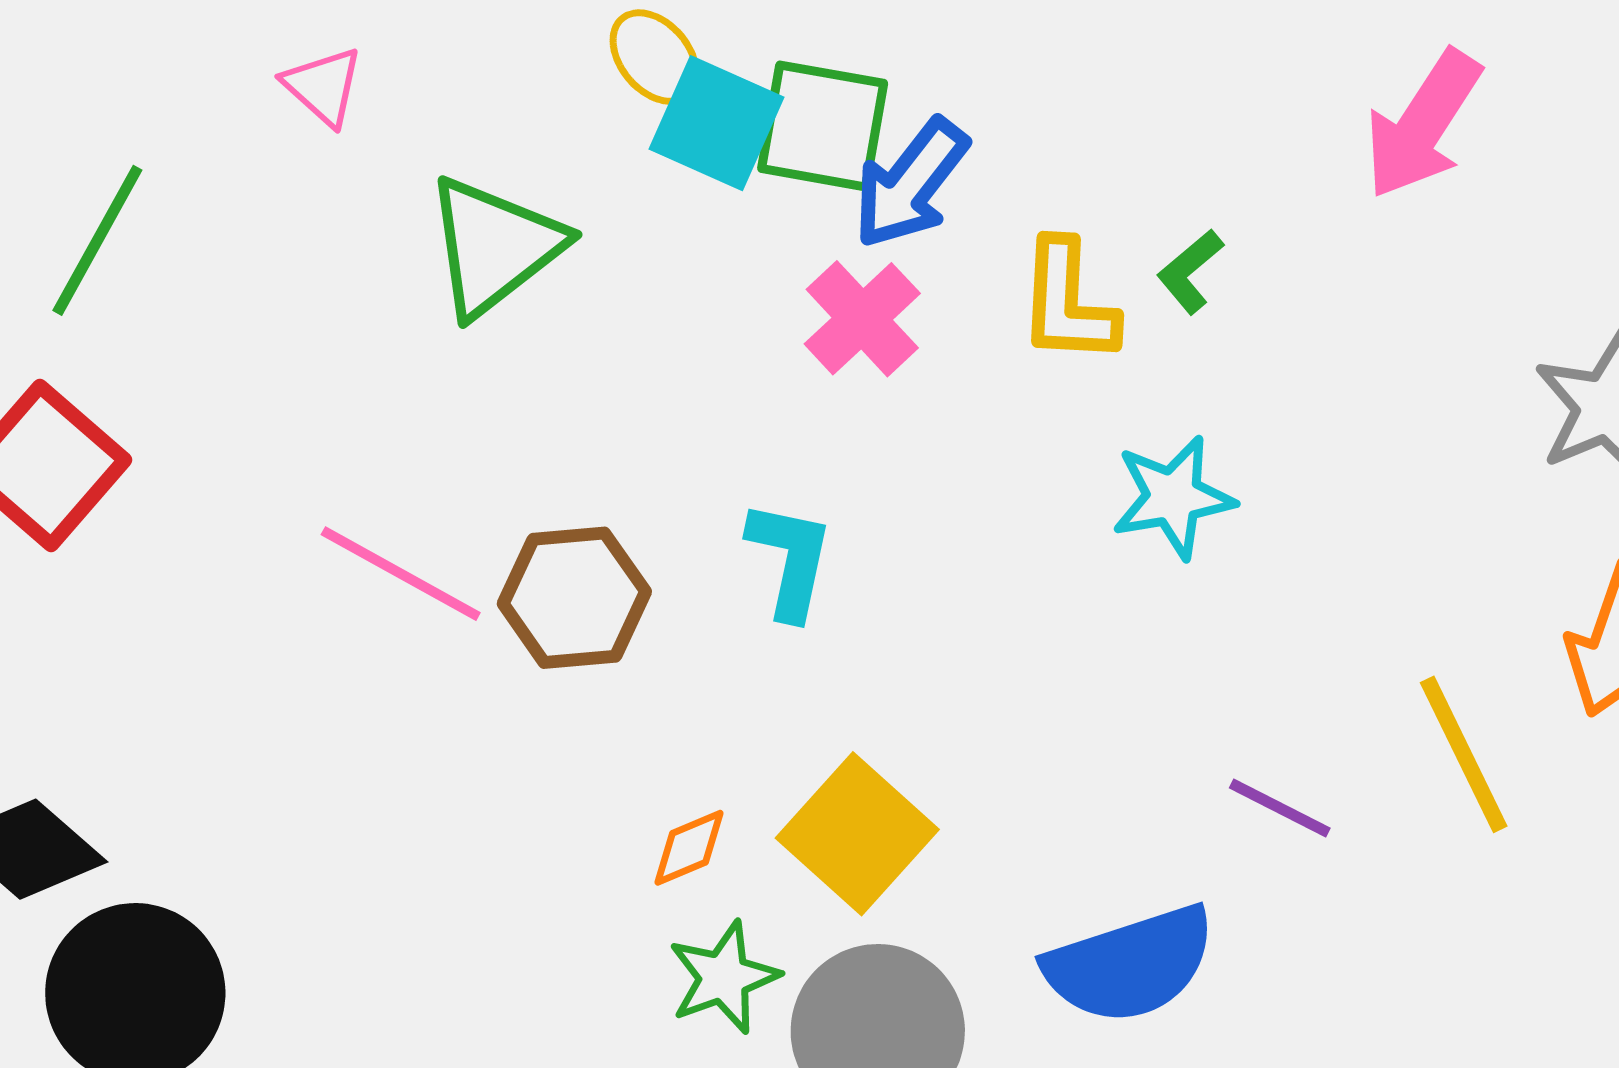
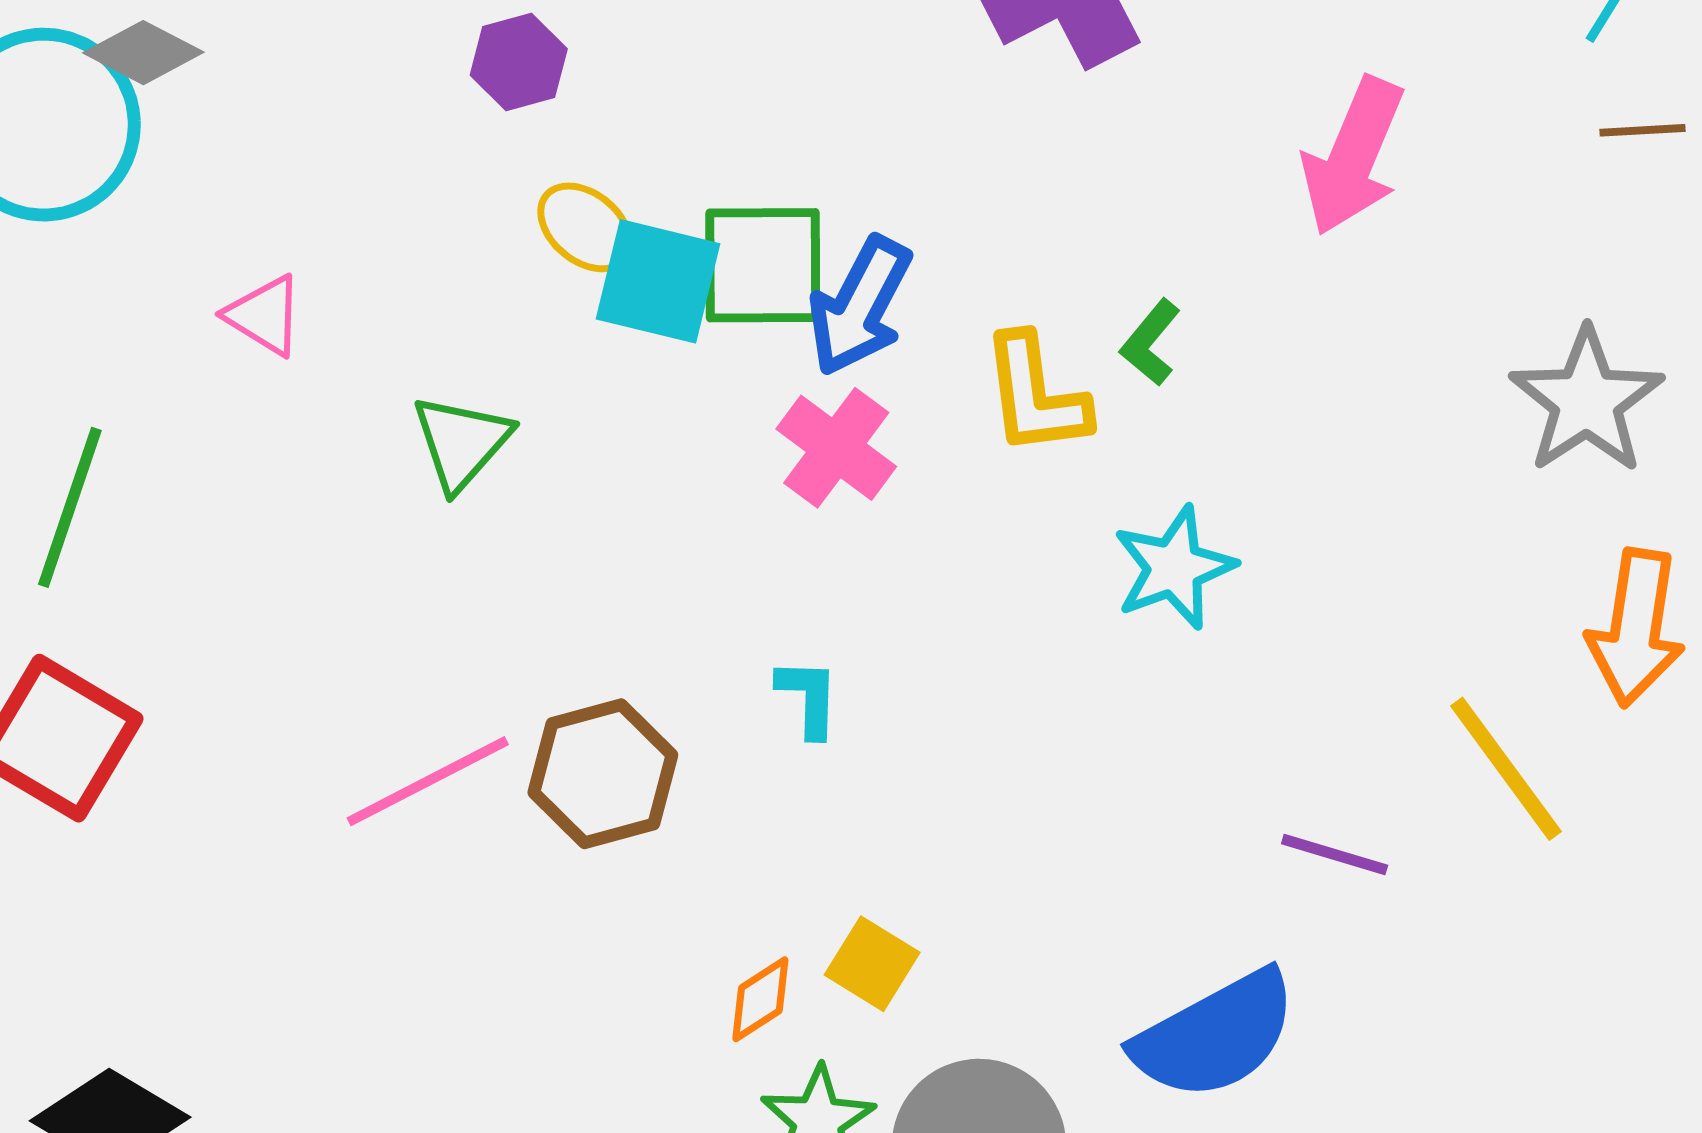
green triangle: (494, 246) -> (461, 442), size x0.7
cyan L-shape: (790, 559) -> (808, 698), size x0.7
pink line: (401, 574) -> (428, 781), turned -46
yellow square: (857, 834) -> (872, 964), moved, size x0.6

